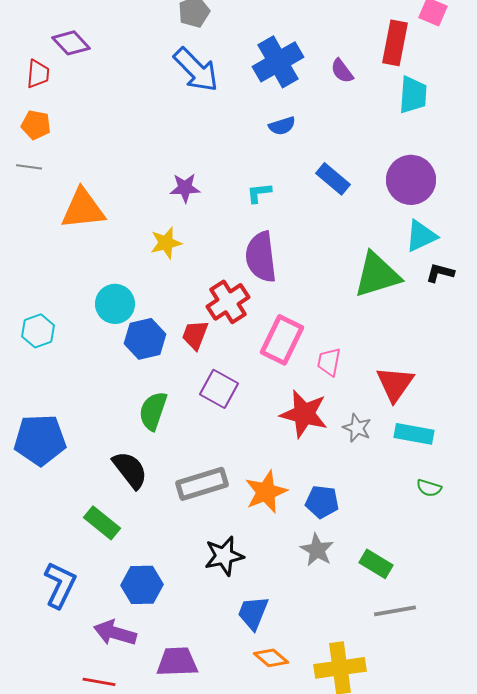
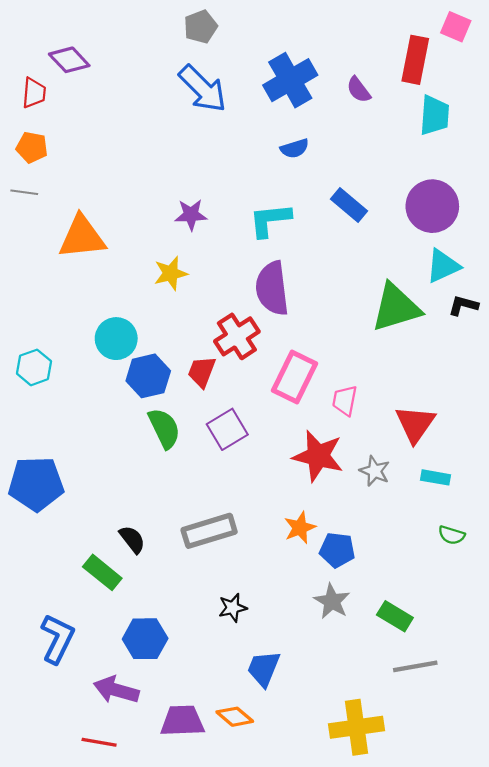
cyan L-shape: (259, 193) -> (270, 220), size x1.6
purple square: (219, 389) -> (227, 429), turned 30
green semicircle: (153, 411) -> (164, 428), moved, turned 135
cyan rectangle: (414, 434) -> (436, 477), size x0.7
black semicircle: (130, 470) -> (132, 539), moved, size x0.7
orange star: (266, 492) -> (300, 528), moved, size x0.7
black star: (224, 556) -> (233, 608), size x0.7
orange diamond: (271, 658) -> (235, 717), moved

